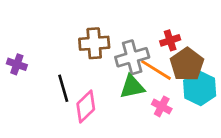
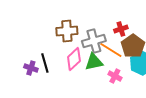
purple cross: (17, 64) -> (31, 68), moved
pink diamond: (86, 106) -> (74, 59), moved

